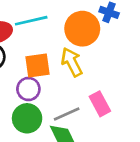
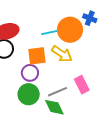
cyan line: (31, 21) -> (53, 32), moved
yellow arrow: (72, 62) -> (62, 54), turned 150

